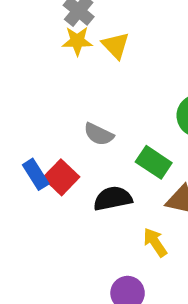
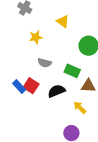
yellow star: (77, 41) -> (36, 37), moved
yellow triangle: (116, 45) -> (63, 21), moved

